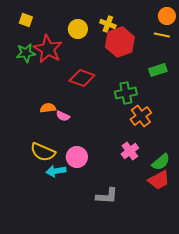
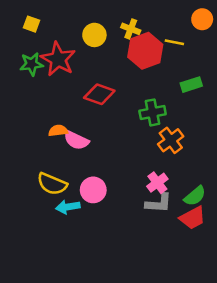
yellow line: (162, 35) -> (174, 42), moved
pink semicircle: (63, 116) -> (76, 140), size x1.5
gray L-shape: (107, 196) -> (159, 203), moved

